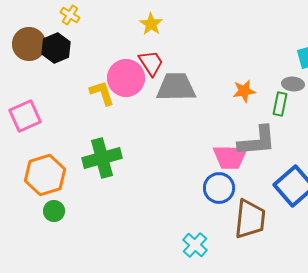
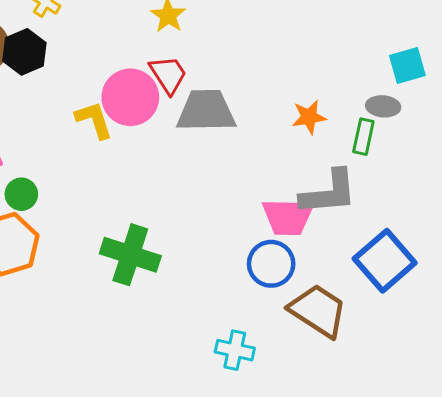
green cross: (102, 158) -> (130, 255), moved, turned 33
green circle: (54, 211) -> (21, 194), moved
brown trapezoid: (250, 219) -> (318, 311), turned -63
cyan cross: (195, 245) -> (235, 350), turned -30

